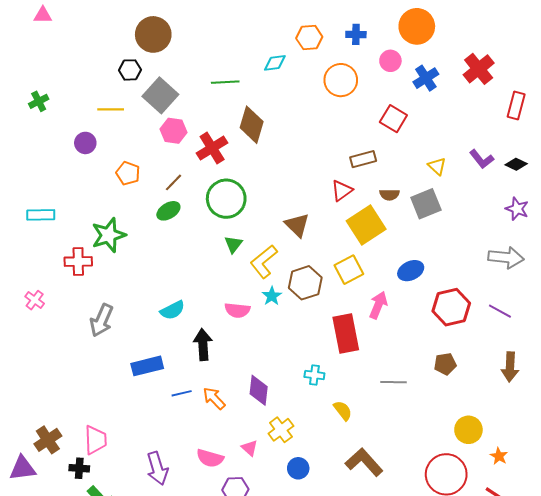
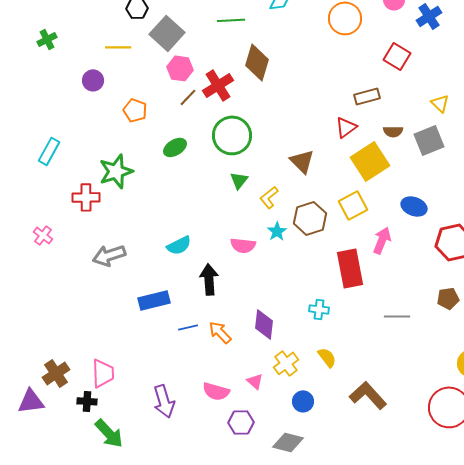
brown line: (174, 182) -> (188, 97), moved
cyan rectangle: (41, 215) -> (49, 151), turned -60
yellow L-shape: (264, 262) -> (269, 197), size x0.7
blue ellipse: (411, 271) -> (414, 206), turned 45
gray arrow: (102, 320) -> (109, 255), turned 48
yellow semicircle: (343, 411) -> (327, 357), moved

